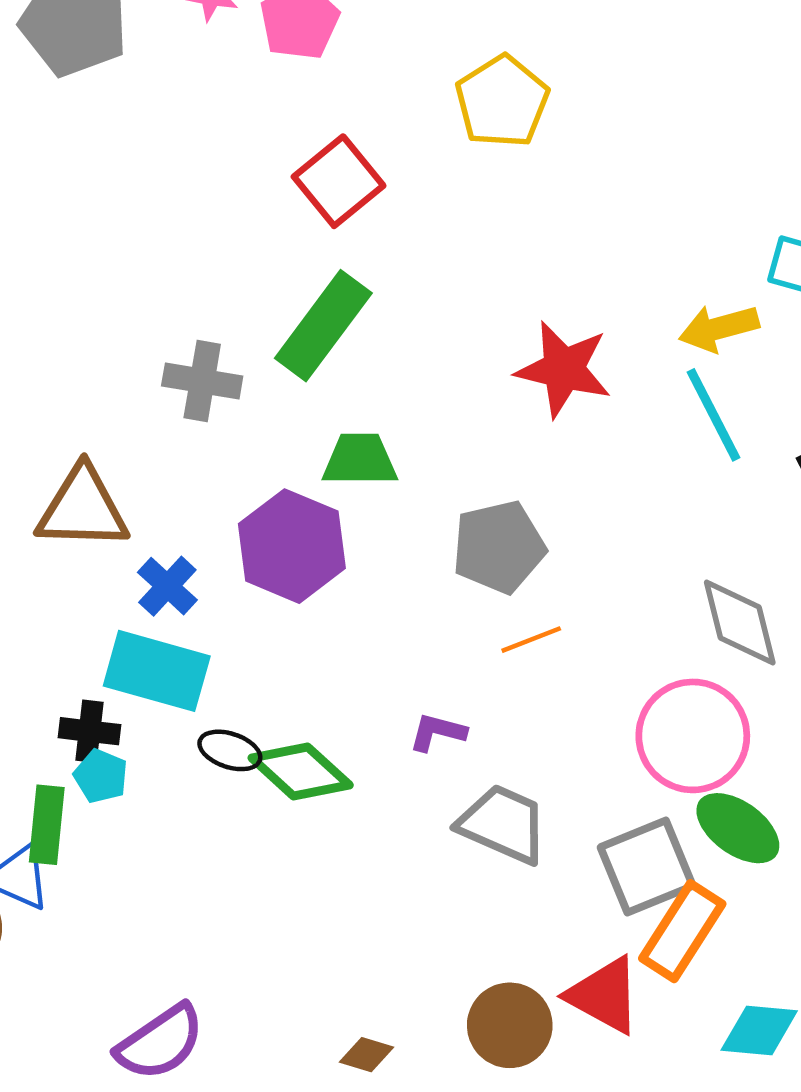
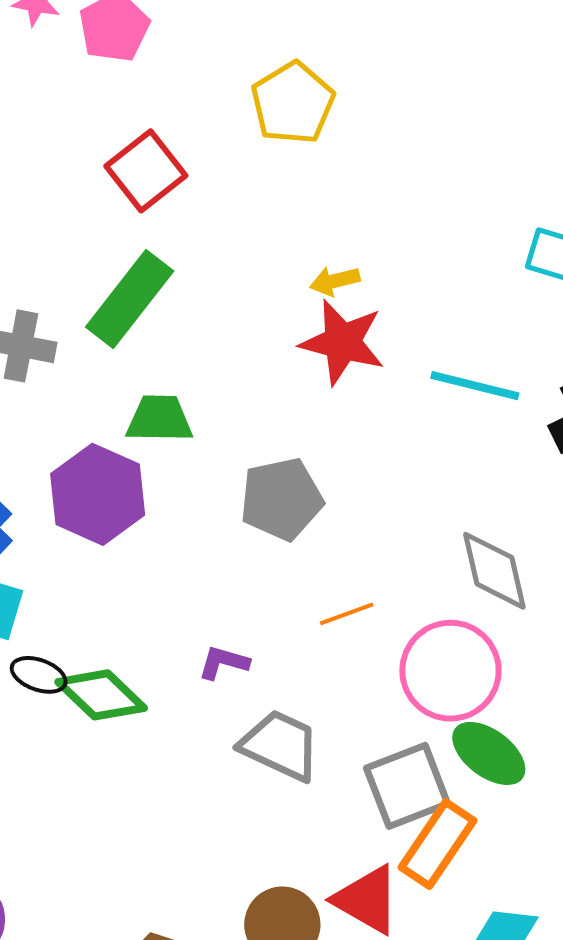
yellow arrow: (719, 328) -> (335, 281), moved, size x0.7
cyan line: (713, 415) -> (475, 386), turned -50
orange line: (531, 640) -> (347, 614), moved

